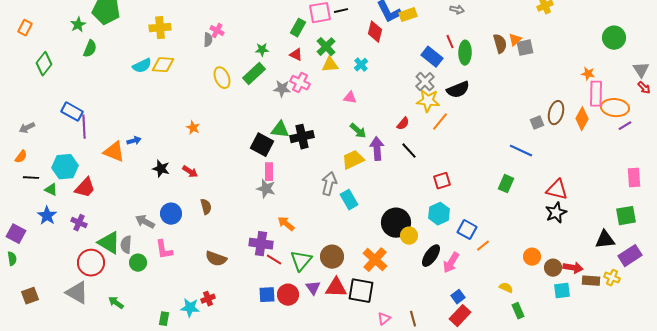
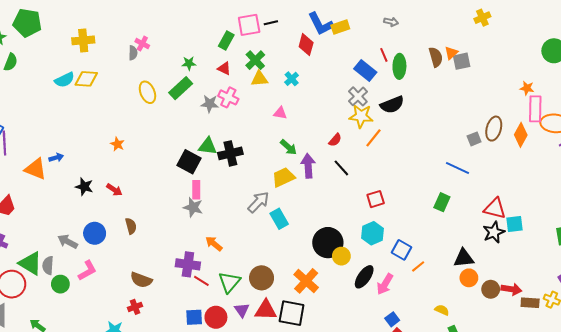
gray arrow: (329, 184) -> (258, 202), turned 30
black triangle: (605, 240) -> (464, 258), moved
pink L-shape: (164, 250) -> (87, 271), turned -110
cyan square: (562, 291) -> (515, 224), moved
red cross: (208, 299) -> (135, 307), moved

